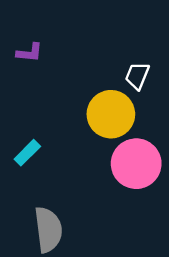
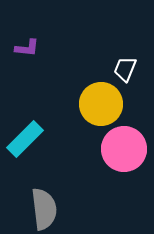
cyan rectangle: (27, 153) -> (25, 139), size x1.5

